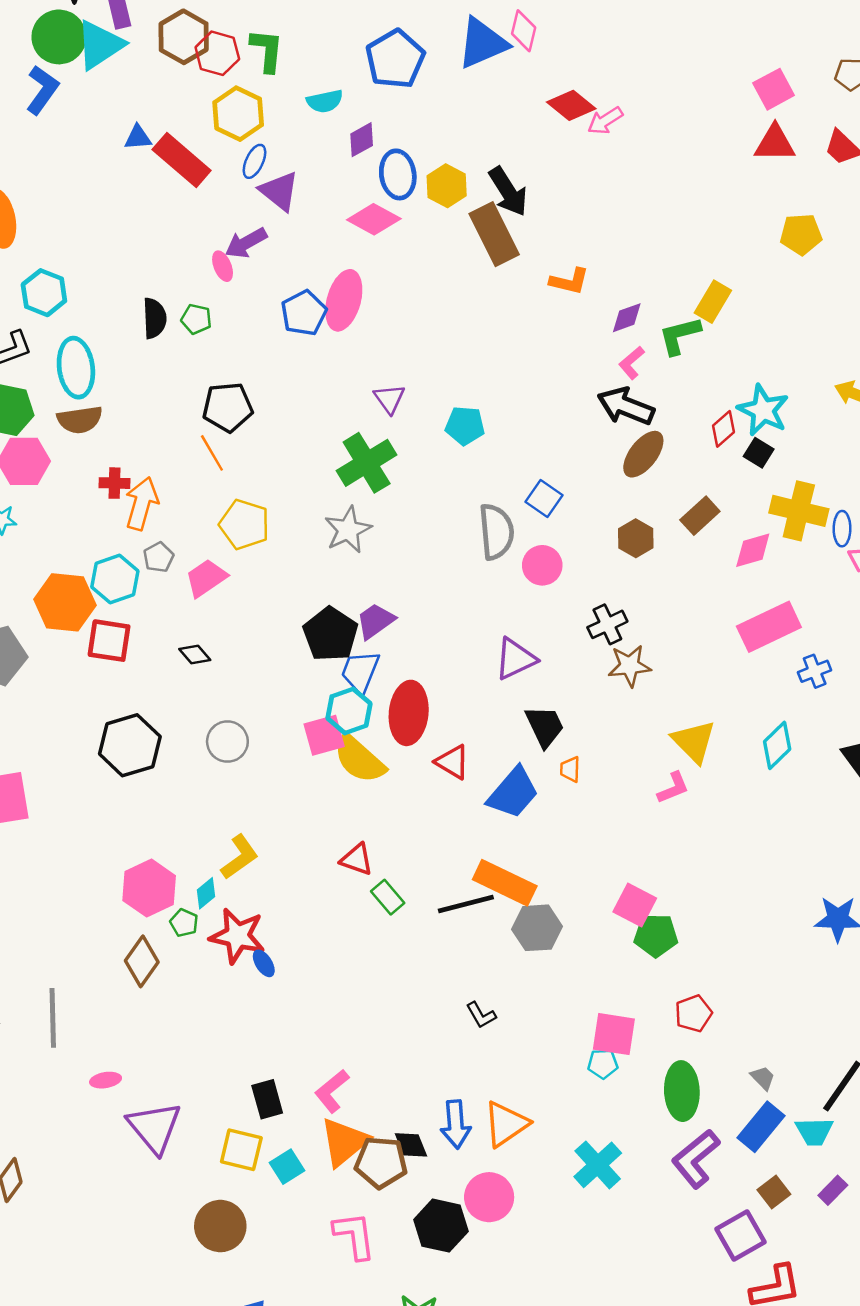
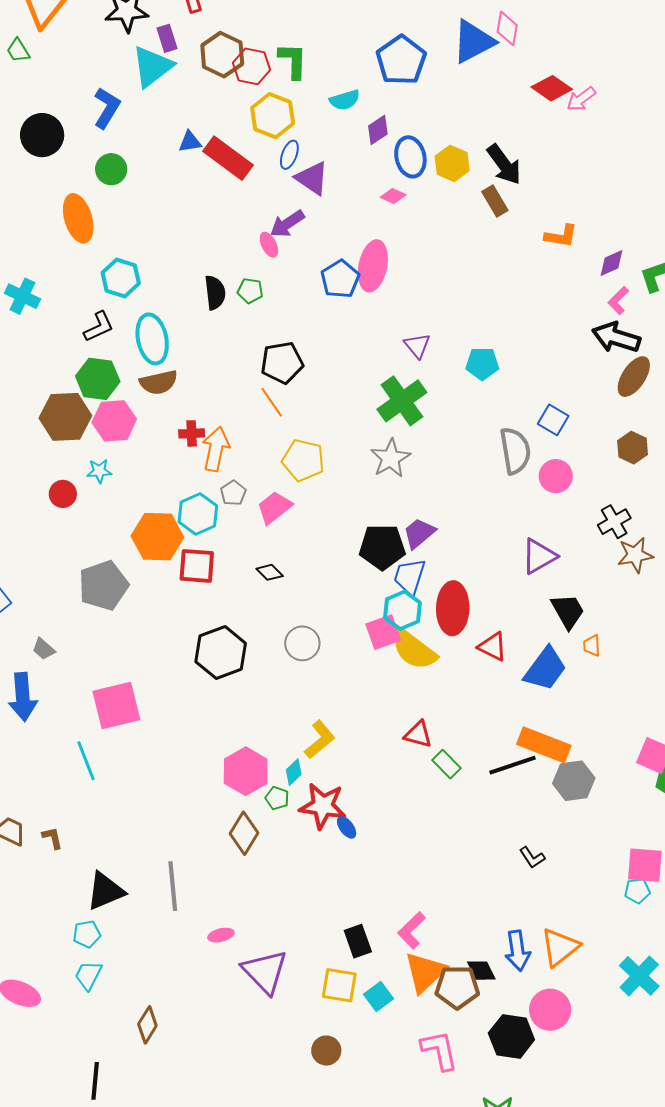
green circle: (59, 37) -> (111, 169), moved, size x0.7
pink diamond: (374, 219) -> (393, 196), size x0.6
brown rectangle: (494, 234) -> (495, 201), size x0.6
black pentagon: (330, 634) -> (382, 547), turned -30
brown circle: (220, 1226) -> (326, 1051), size x0.7

